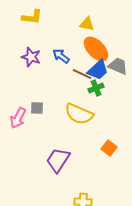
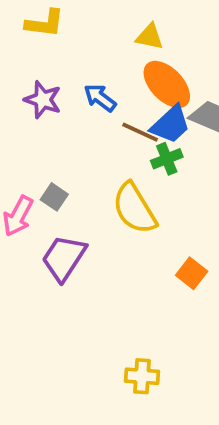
gray square: (37, 108) -> (54, 197), turned 32
yellow semicircle: (79, 114) -> (134, 208), turned 36
purple trapezoid: (58, 160) -> (64, 258), moved

